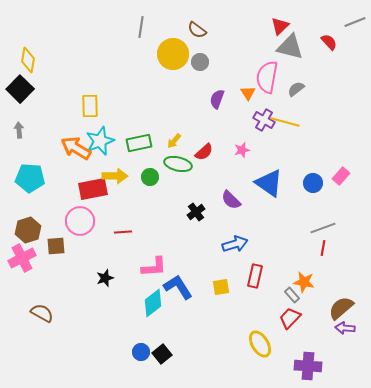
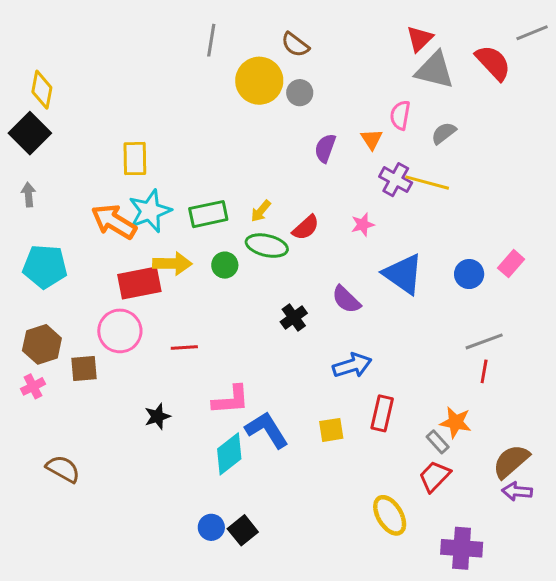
red semicircle: (329, 42) -> (493, 63), size x1.5
pink semicircle: (267, 77) -> (400, 115), size x0.6
pink cross: (22, 258) -> (33, 386), size x0.6

